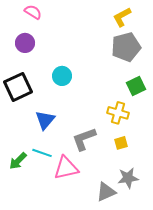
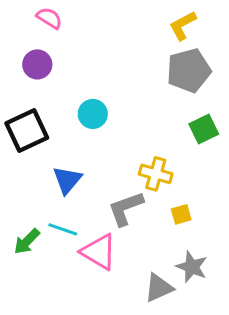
yellow cross: (118, 113) -> (156, 174), moved
pink triangle: (66, 168) -> (99, 252), turned 44
gray star: (128, 178) -> (192, 267), turned 30

